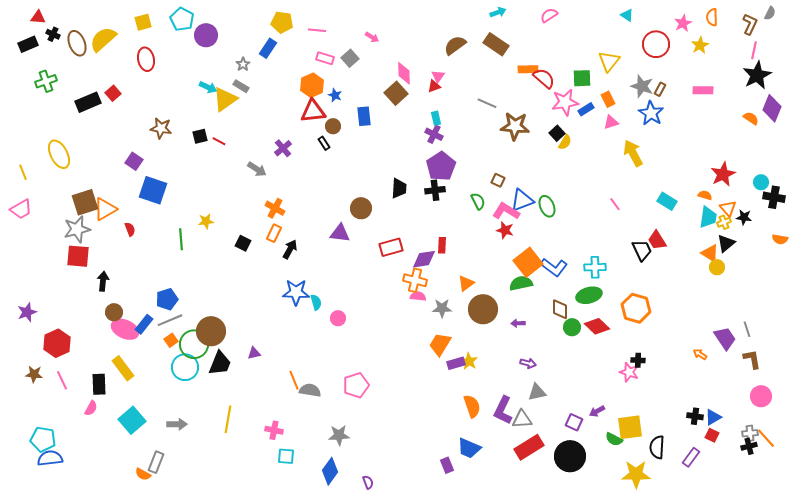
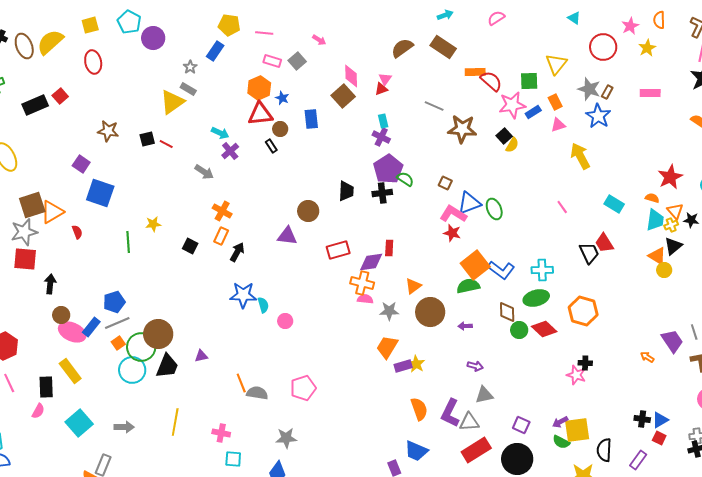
cyan arrow: (208, 87) -> (220, 133), moved
green semicircle: (478, 201) -> (405, 179), moved, turned -30
purple arrow: (597, 411) -> (560, 422), moved

